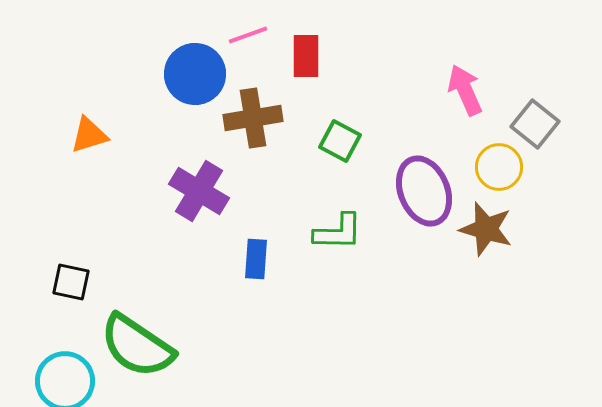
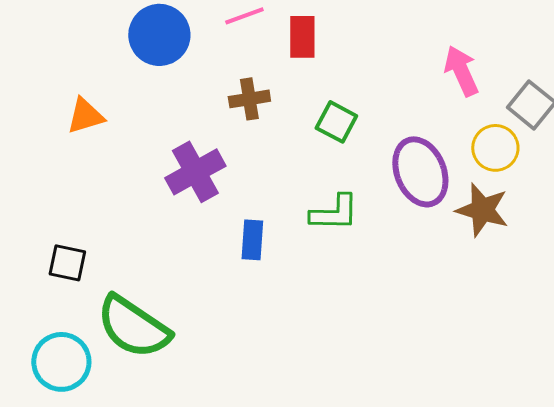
blue circle: (195, 74) -> (159, 35), moved
brown cross: (253, 118) -> (249, 99), size x0.7
purple cross: (199, 191) -> (195, 172), turned 30

